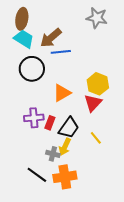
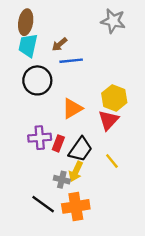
brown arrow: (51, 38) -> (59, 44), size x0.6
cyan trapezoid: (24, 39) -> (28, 45), turned -110

